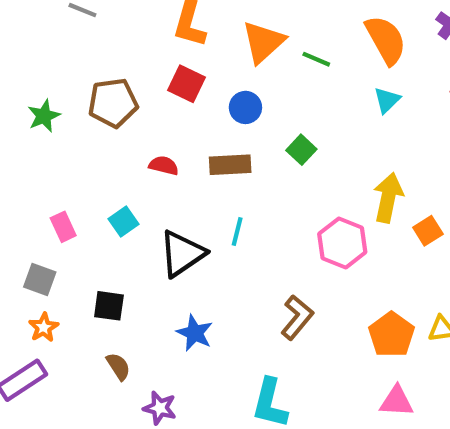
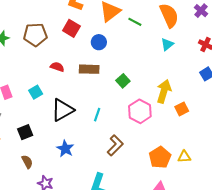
green square: (301, 150) -> (123, 81), moved
cyan line: (237, 231) -> (97, 115), moved
black square: (109, 306) -> (25, 132), turned -35

